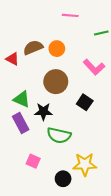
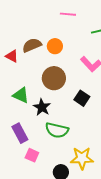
black star: (43, 112) -> (42, 107), turned 30
purple rectangle: (21, 123) -> (20, 133), moved

